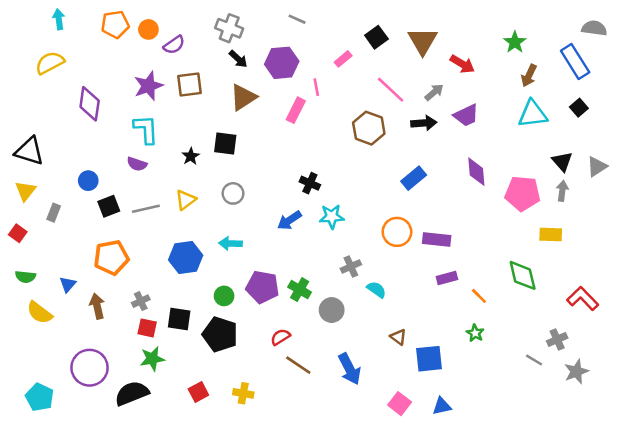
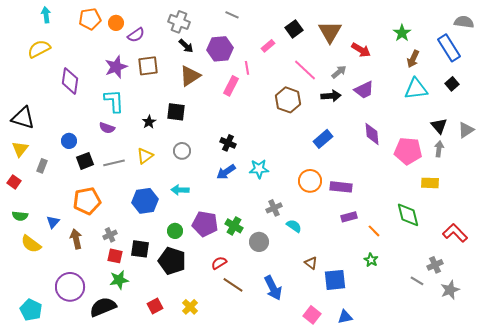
black cross: (310, 183) -> (228, 143), moved
yellow cross: (243, 393) -> (190, 307), turned 35

